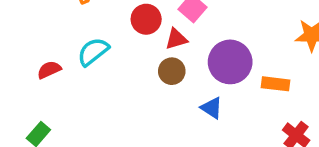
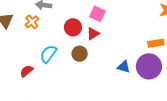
purple circle: (230, 62) -> (149, 66), moved
brown circle: (172, 71) -> (80, 54), moved

